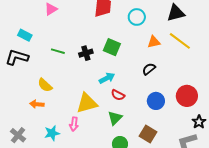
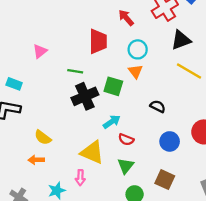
orange triangle: (154, 42) -> (136, 71), moved, turned -48
green line: (58, 51) -> (75, 71), moved
black cross: (86, 53) -> (85, 96), size x1.6
black semicircle: (149, 69) -> (158, 106), turned 72
yellow triangle: (87, 103) -> (92, 152), turned 45

